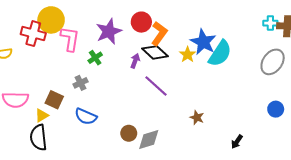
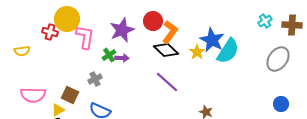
cyan cross: (270, 23) -> (265, 21), moved, turned -32
red cross: (33, 34) -> (50, 32), size x0.7
purple arrow: (135, 61) -> (122, 58), moved, turned 72

